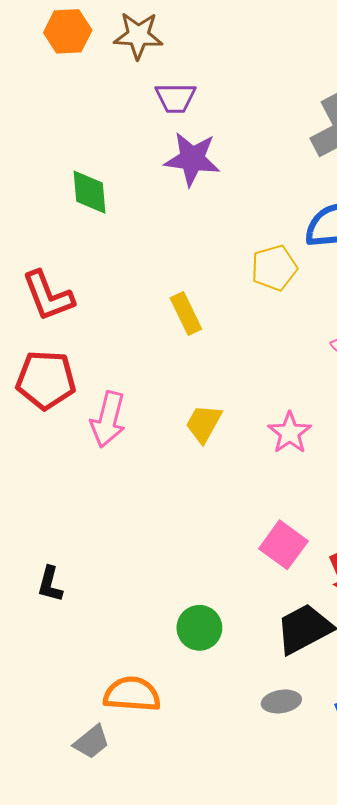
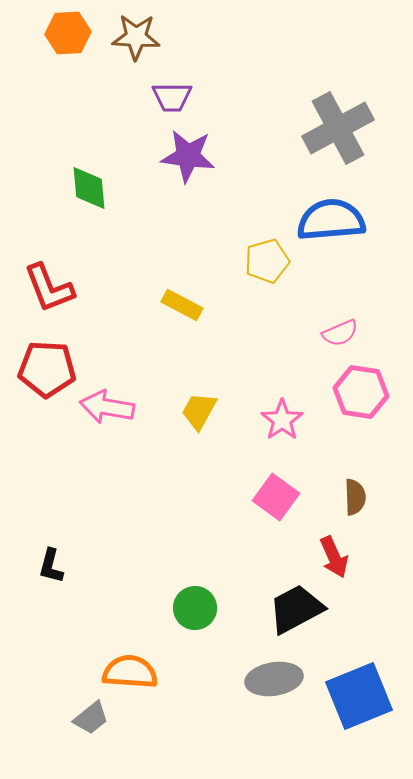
yellow rectangle: (186, 314) -> (182, 305), turned -36
pink arrow: (108, 419) -> (107, 407), turned 86
pink square: (283, 545) -> (276, 497), moved
gray ellipse: (281, 701) -> (274, 679), size x1.5

